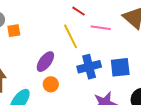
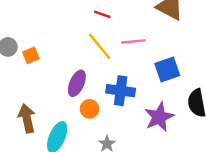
pink line: (101, 28) -> (133, 41), moved
blue cross: (89, 67) -> (121, 91), moved, turned 35

